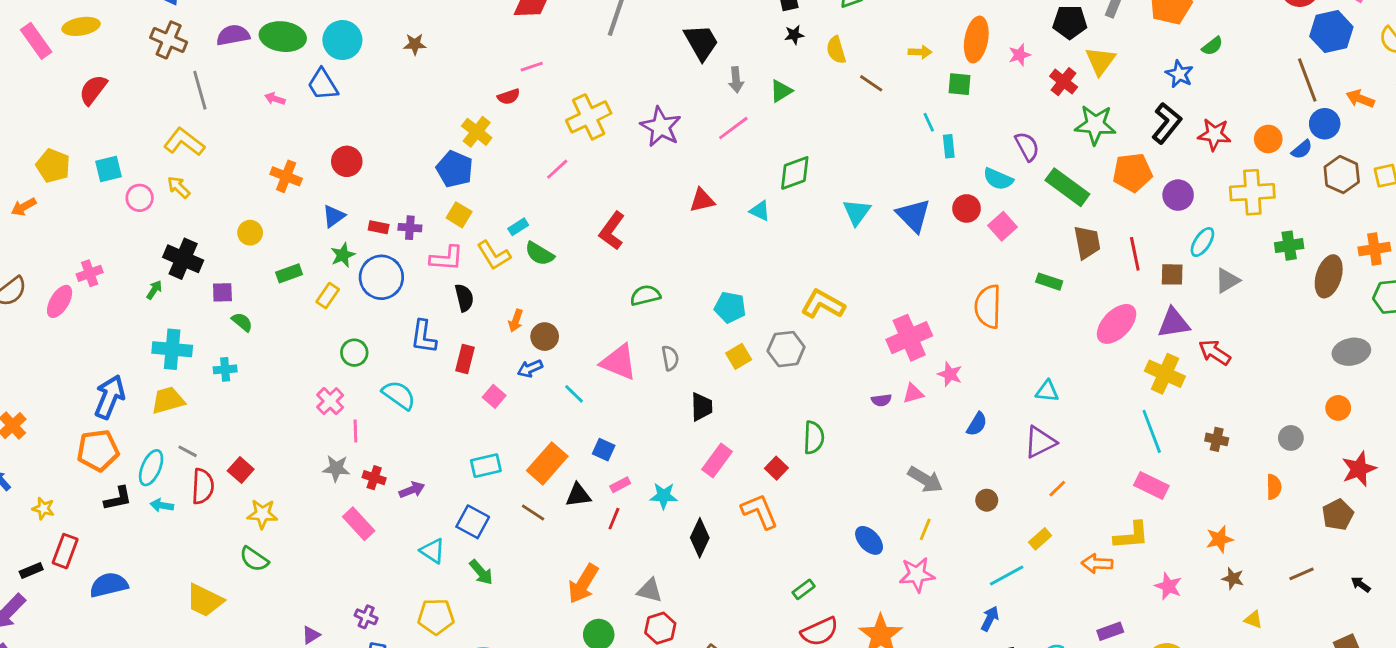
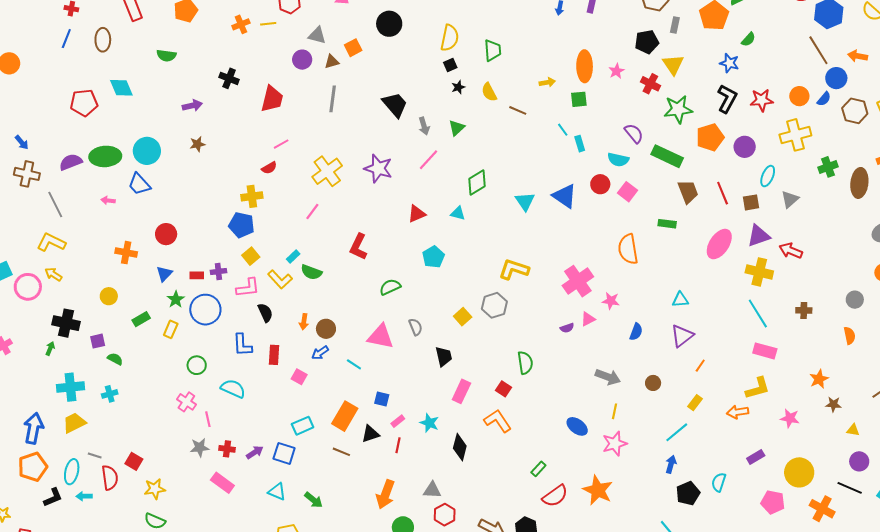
yellow cross: (477, 132) -> (252, 196), turned -35
pink circle: (140, 198) -> (28, 287), size x1.4
yellow square: (459, 215) -> (251, 256), turned 30
cyan pentagon: (730, 307) -> (433, 257), moved, turned -30
cyan star: (664, 496) -> (429, 423), turned 30
blue square: (473, 522) -> (284, 453), moved

